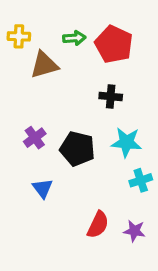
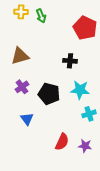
yellow cross: (19, 36) -> (21, 12), moved
green arrow: (74, 38) -> (41, 16), moved, turned 72
red pentagon: (114, 44) -> (85, 28), moved
brown triangle: (44, 65) -> (20, 56), moved

